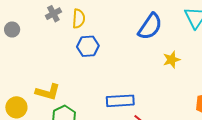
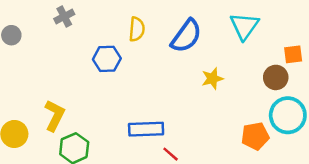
yellow semicircle: (79, 19) -> (137, 29), moved
yellow L-shape: (48, 92) -> (55, 116), turned -80

